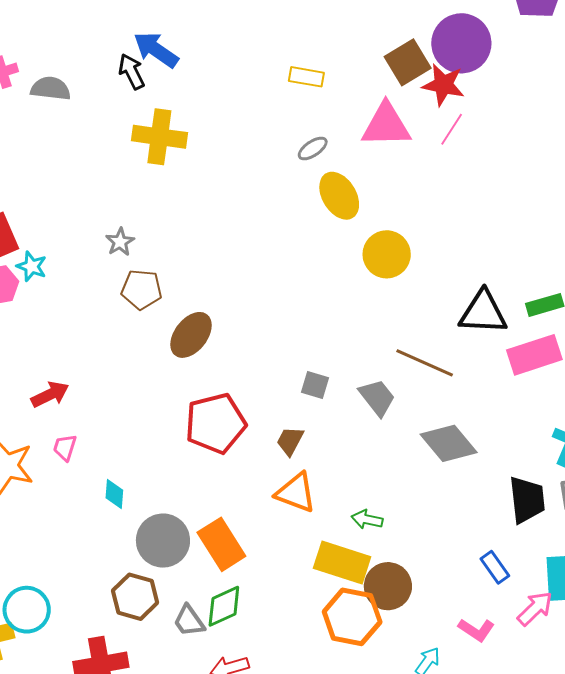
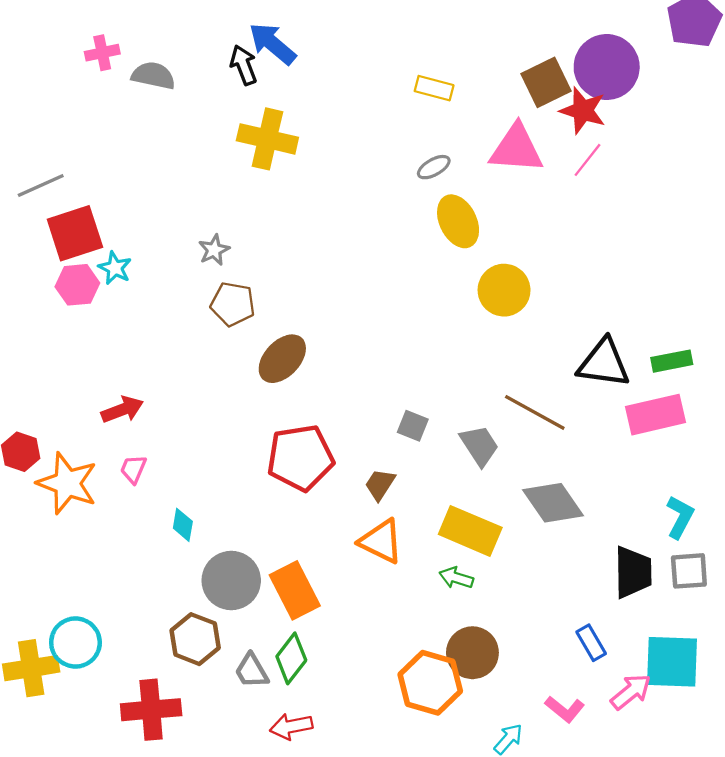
yellow rectangle: (342, 562) -> (470, 531), moved
green diamond: (224, 606) -> (291, 658), turned -33

